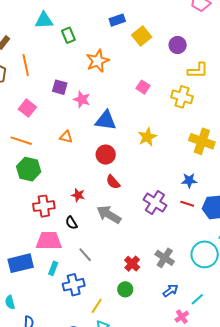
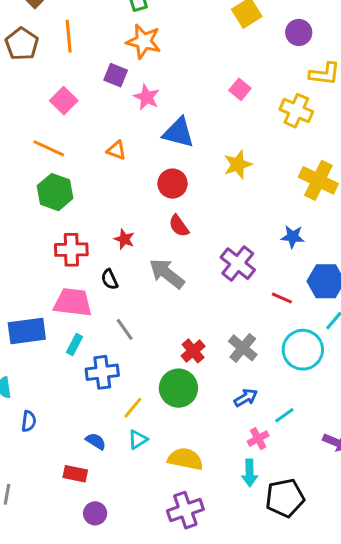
orange star: (98, 61) -> (144, 41), moved, turned 30
red line: (187, 204) -> (282, 298), moved
green circle: (125, 289) -> (178, 388), size x1.6

